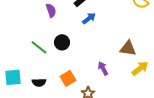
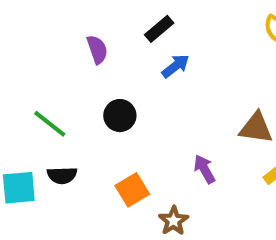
green line: (39, 47) -> (50, 124), moved
black semicircle: (39, 82) -> (62, 175), moved

